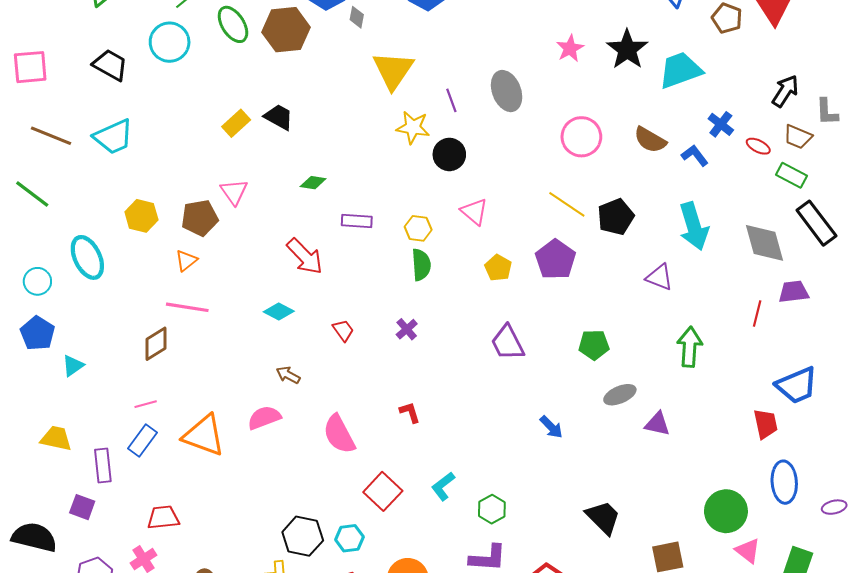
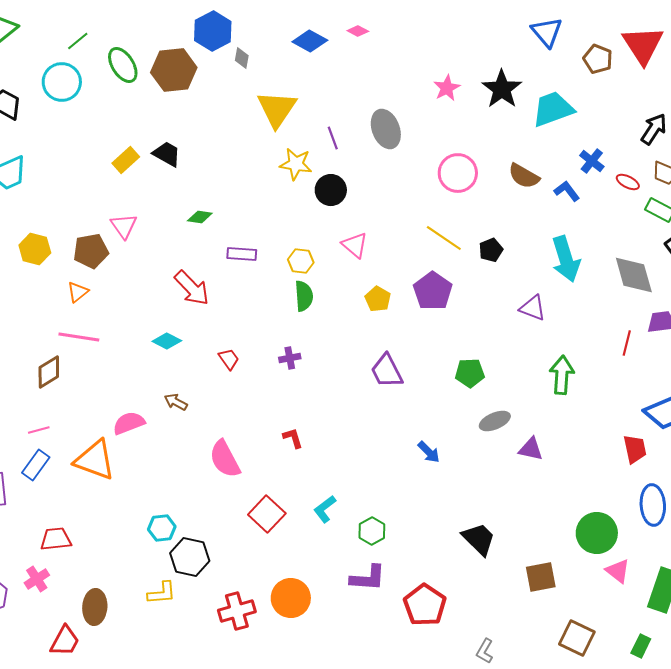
black pentagon: (616, 217) -> (491, 250), size x0.7
purple cross: (407, 329) -> (290, 358), turned 30
pink semicircle: (264, 418) -> (129, 423), moved
cyan hexagon: (349, 538) -> (162, 528), moved

